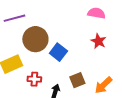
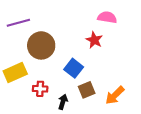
red star: (98, 41) -> (94, 40), moved
blue square: (58, 52) -> (74, 68), moved

